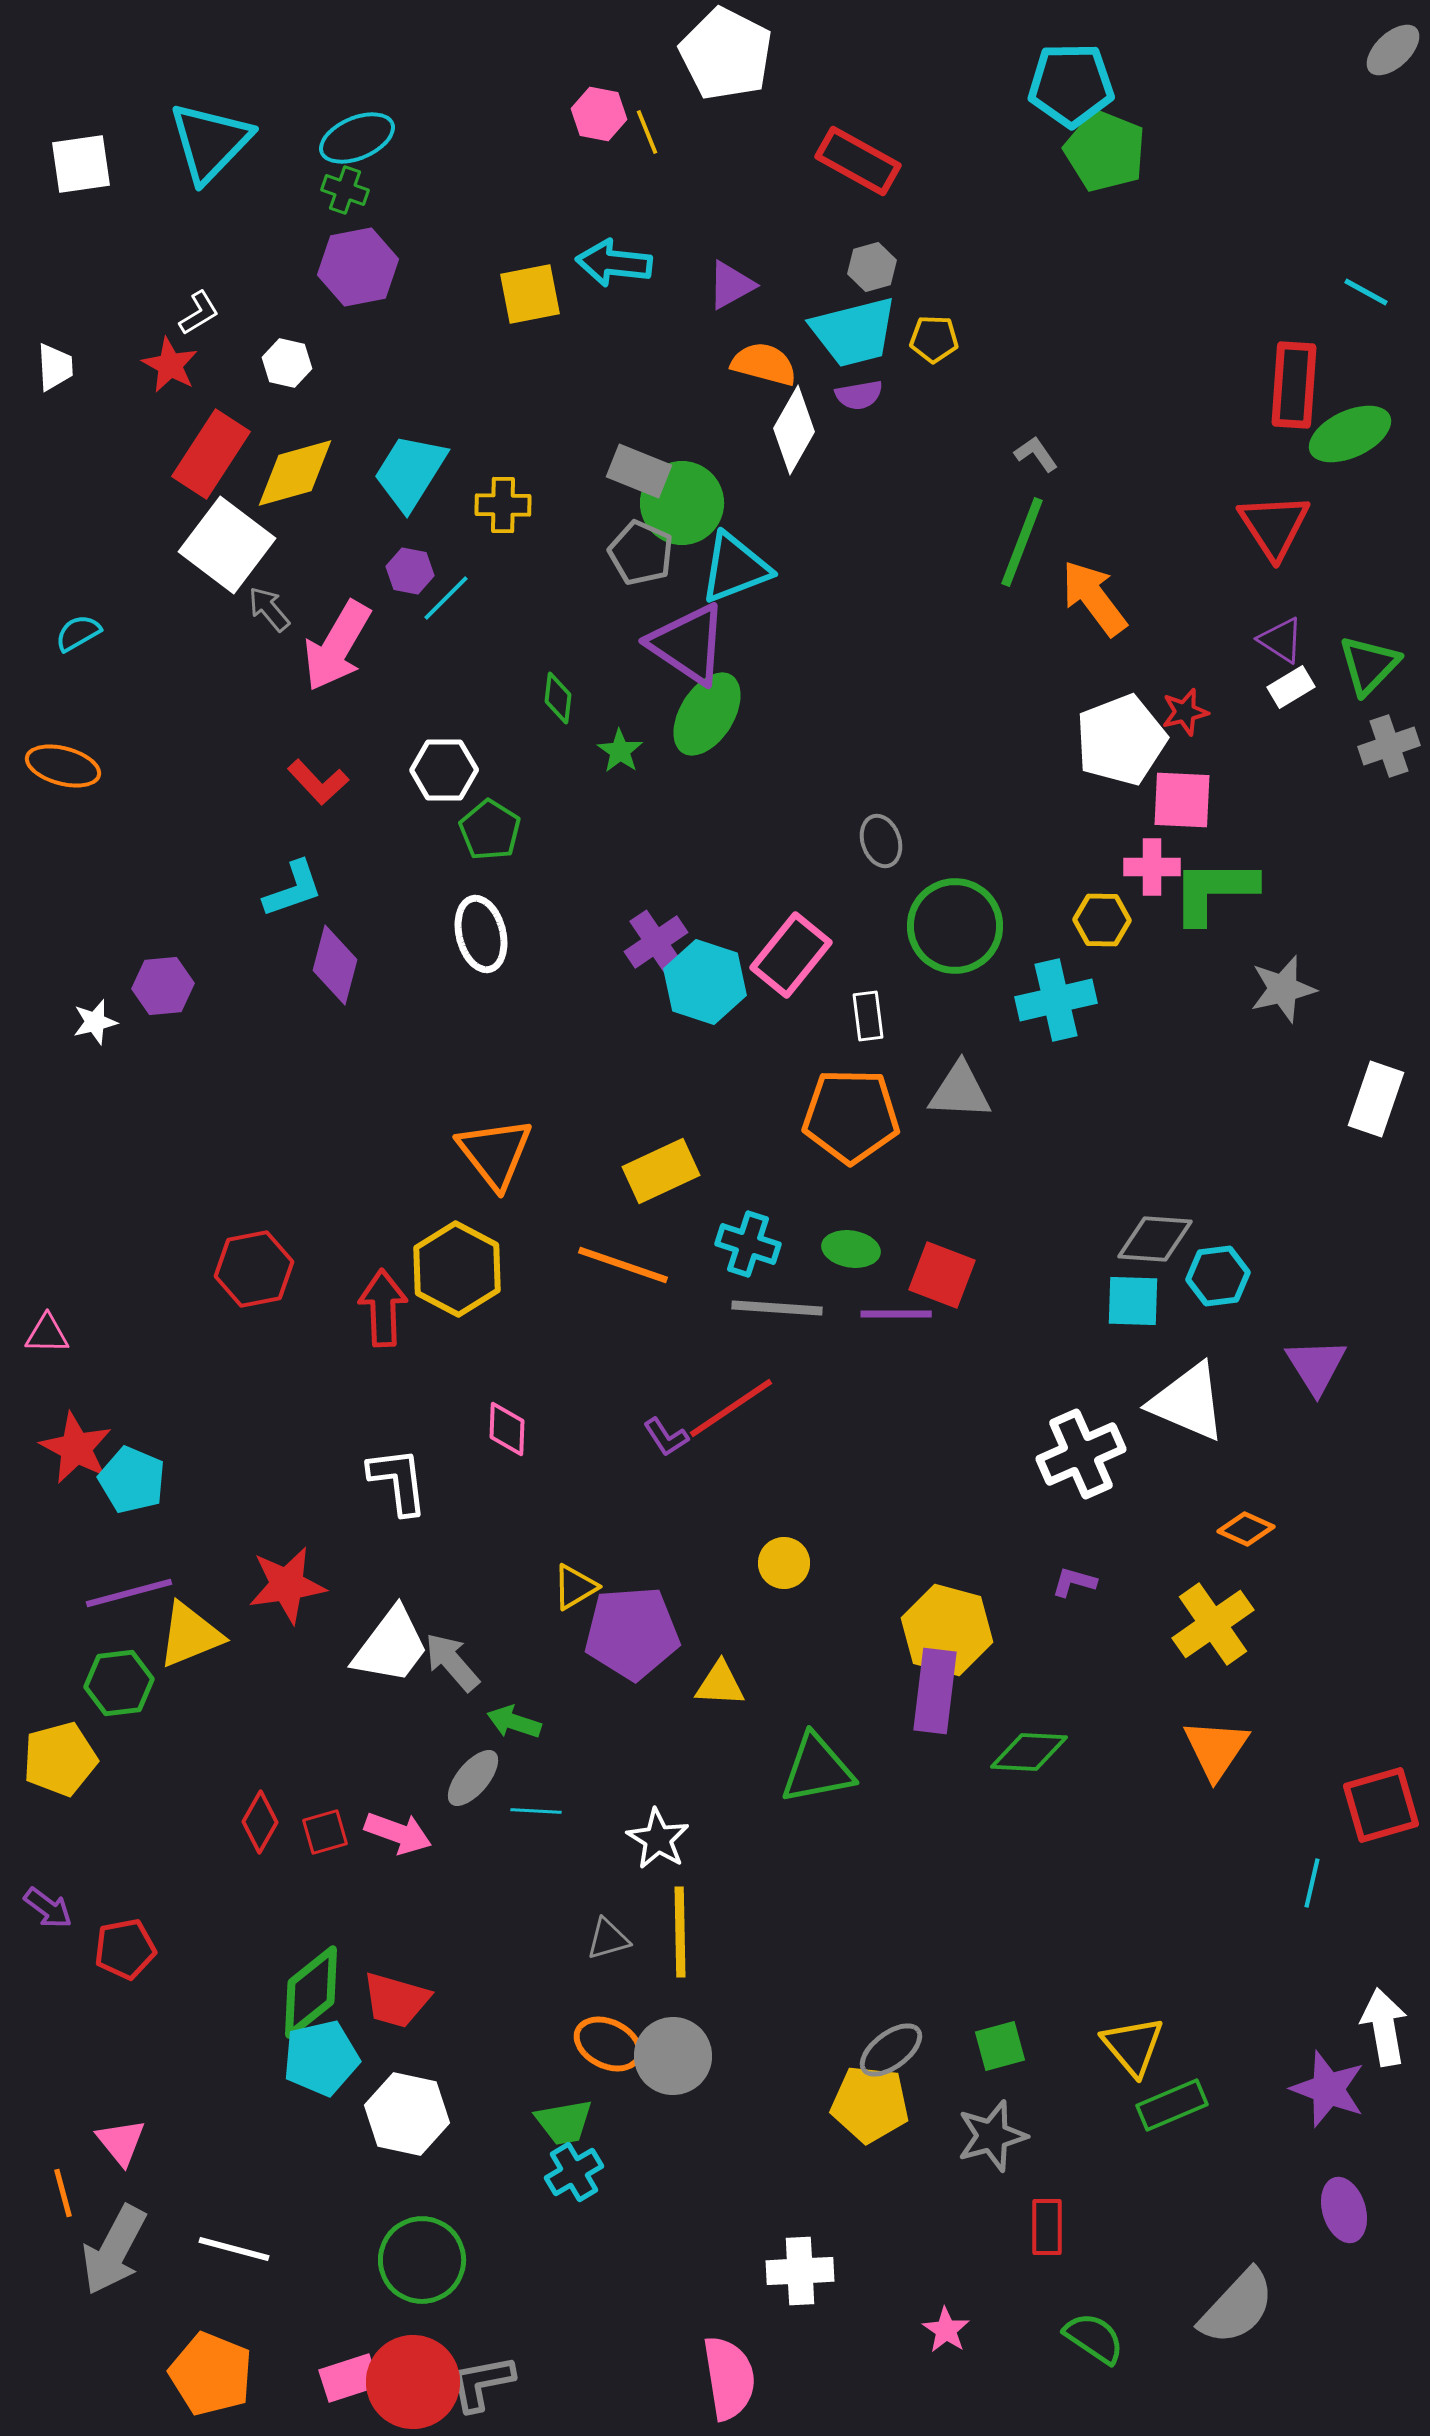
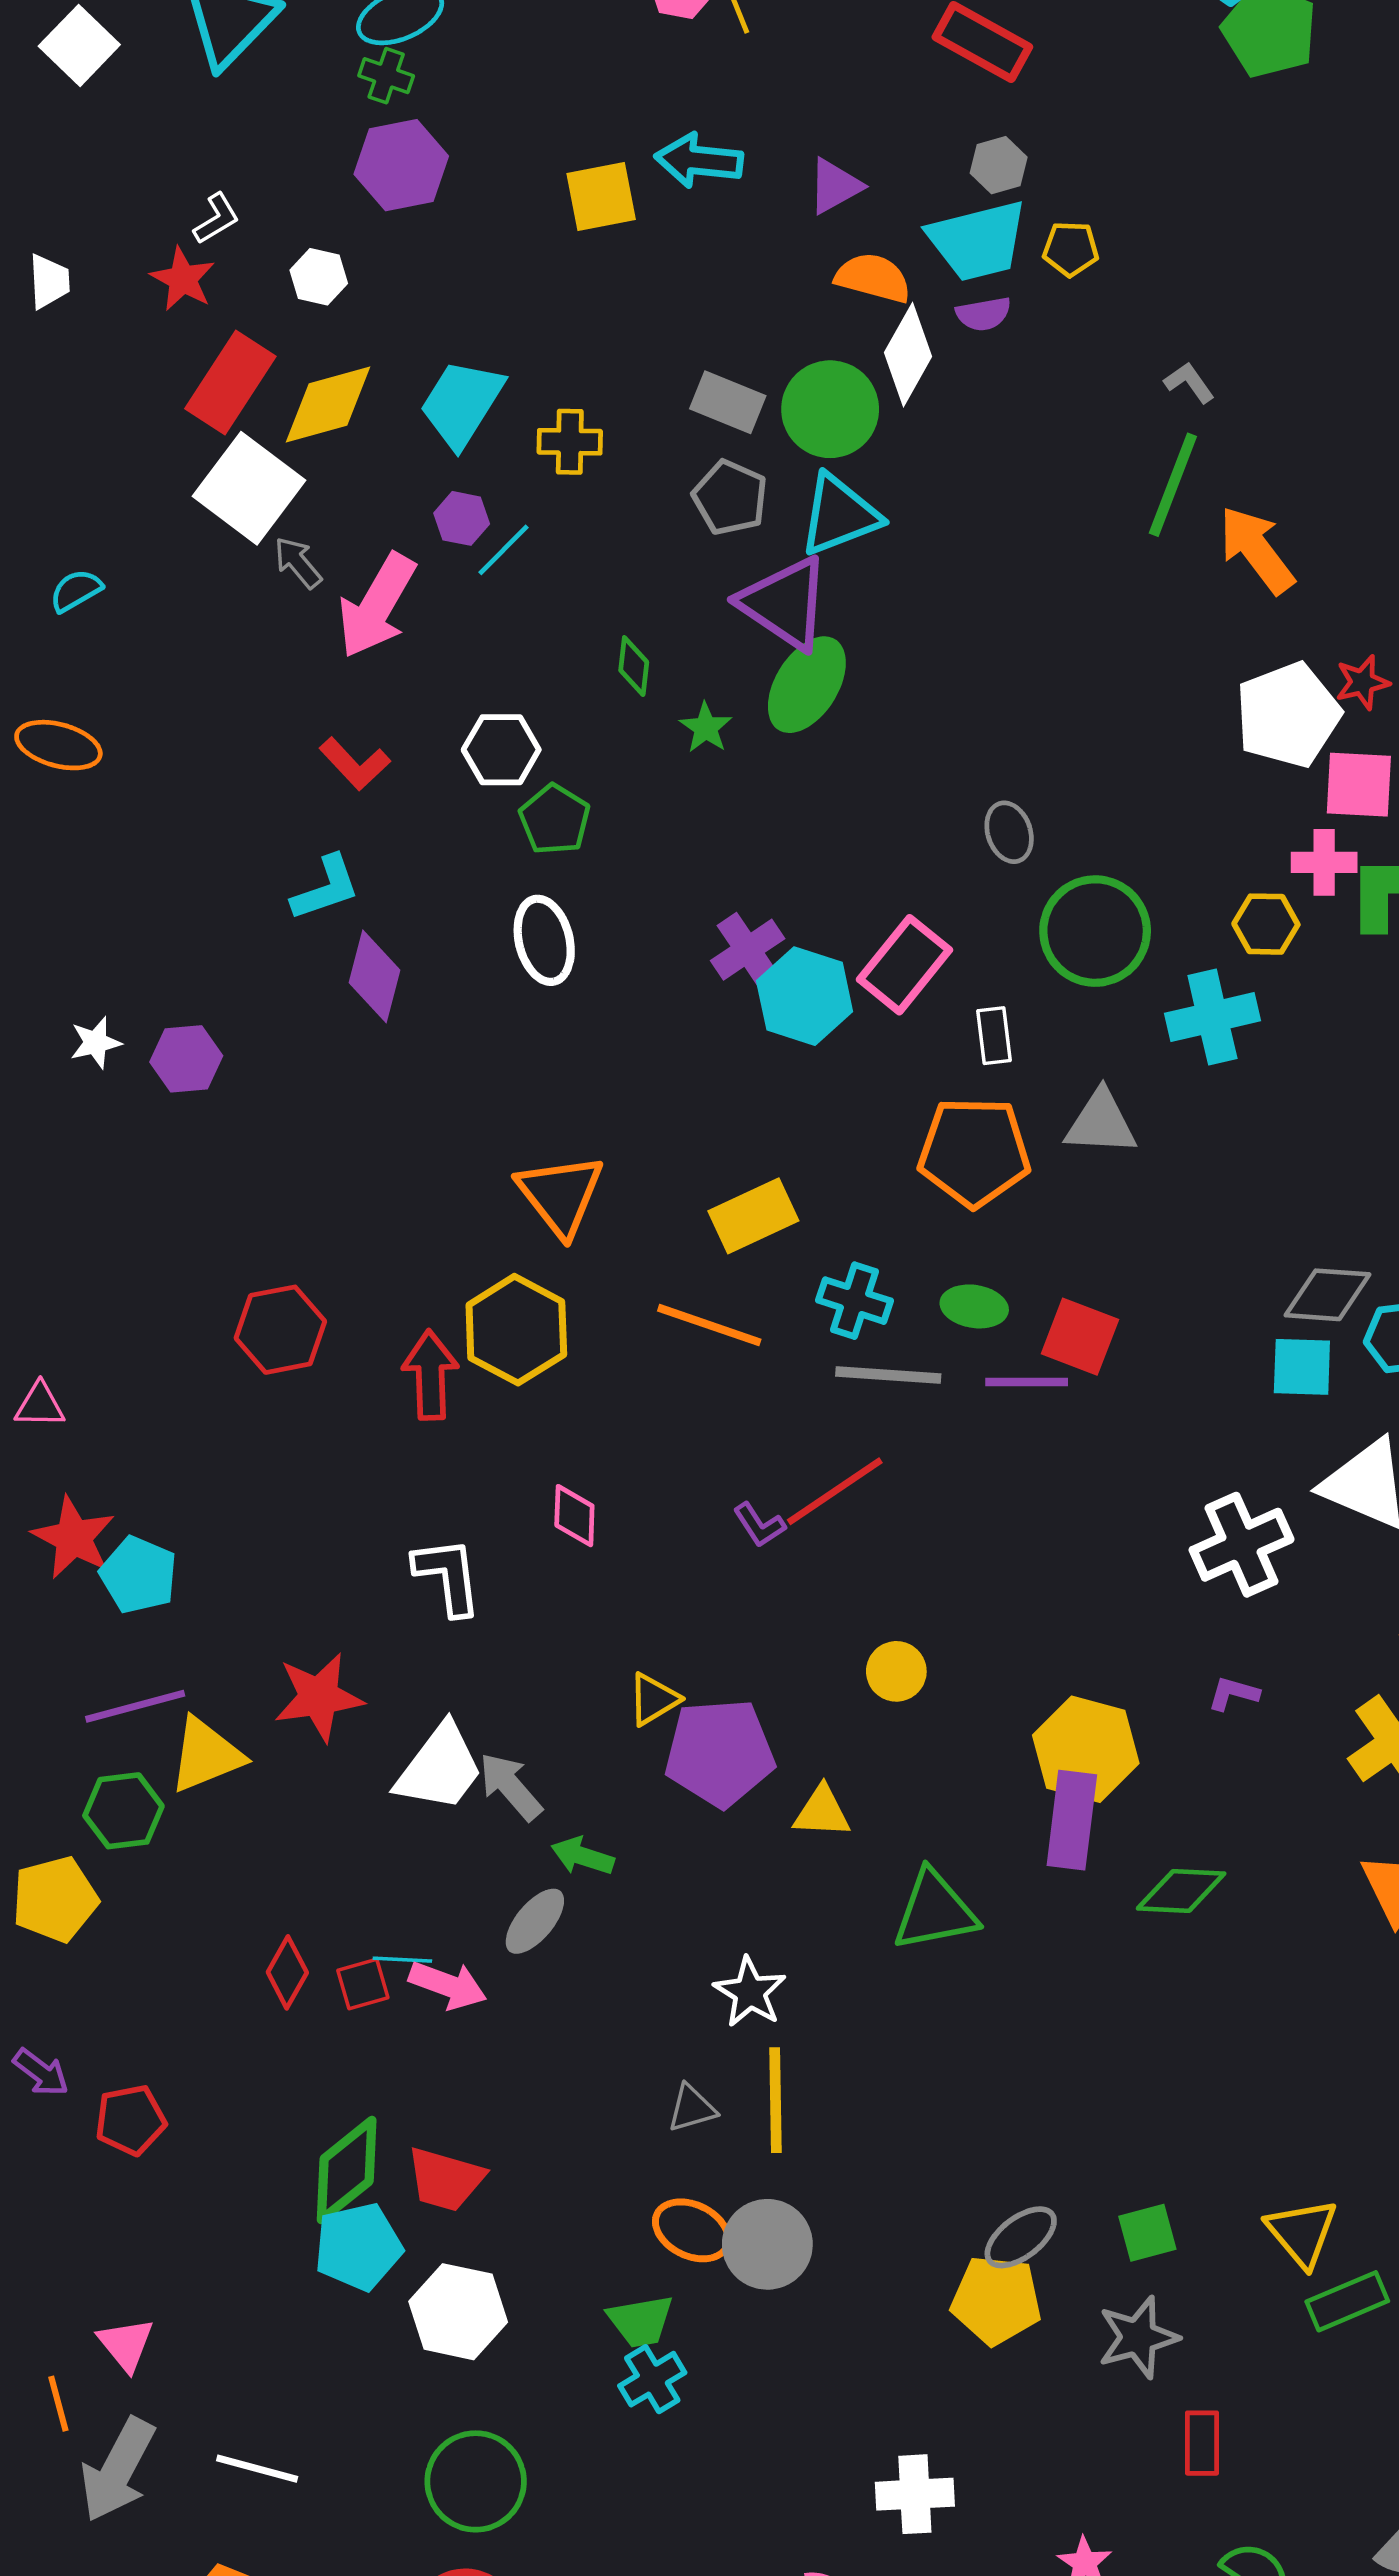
white square: (81, 164) -> (79, 45), turned -38
green circle: (682, 503) -> (830, 409), moved
purple hexagon: (163, 986) -> (186, 1059), moved
cyan line: (536, 1811) -> (402, 1960), moved

